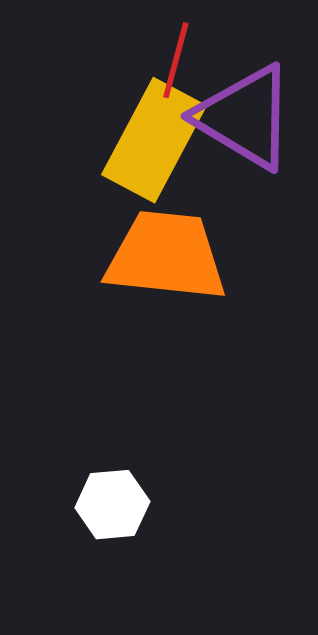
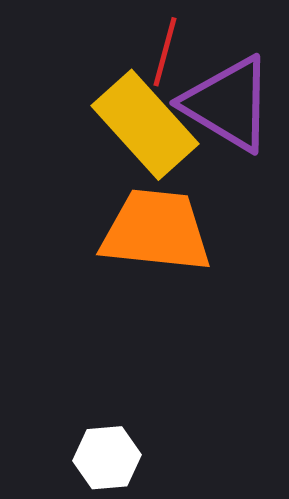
yellow rectangle: (154, 140) -> (145, 125), turned -70

